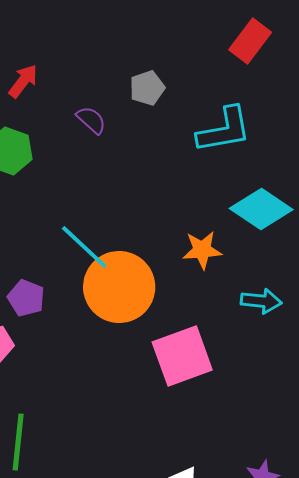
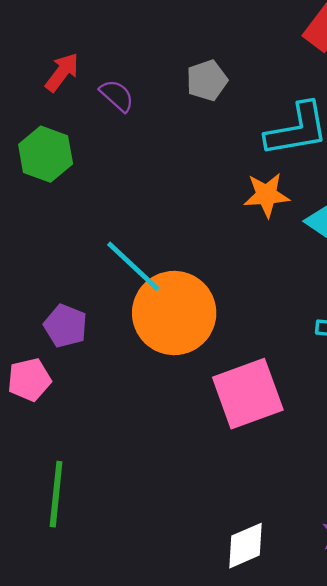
purple semicircle: (91, 120) -> (117, 96), moved
orange star: (202, 250) -> (266, 195), moved

